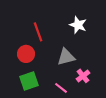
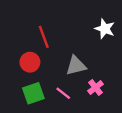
white star: (78, 25) -> (105, 29), moved
pink line: (61, 88) -> (63, 93), moved

